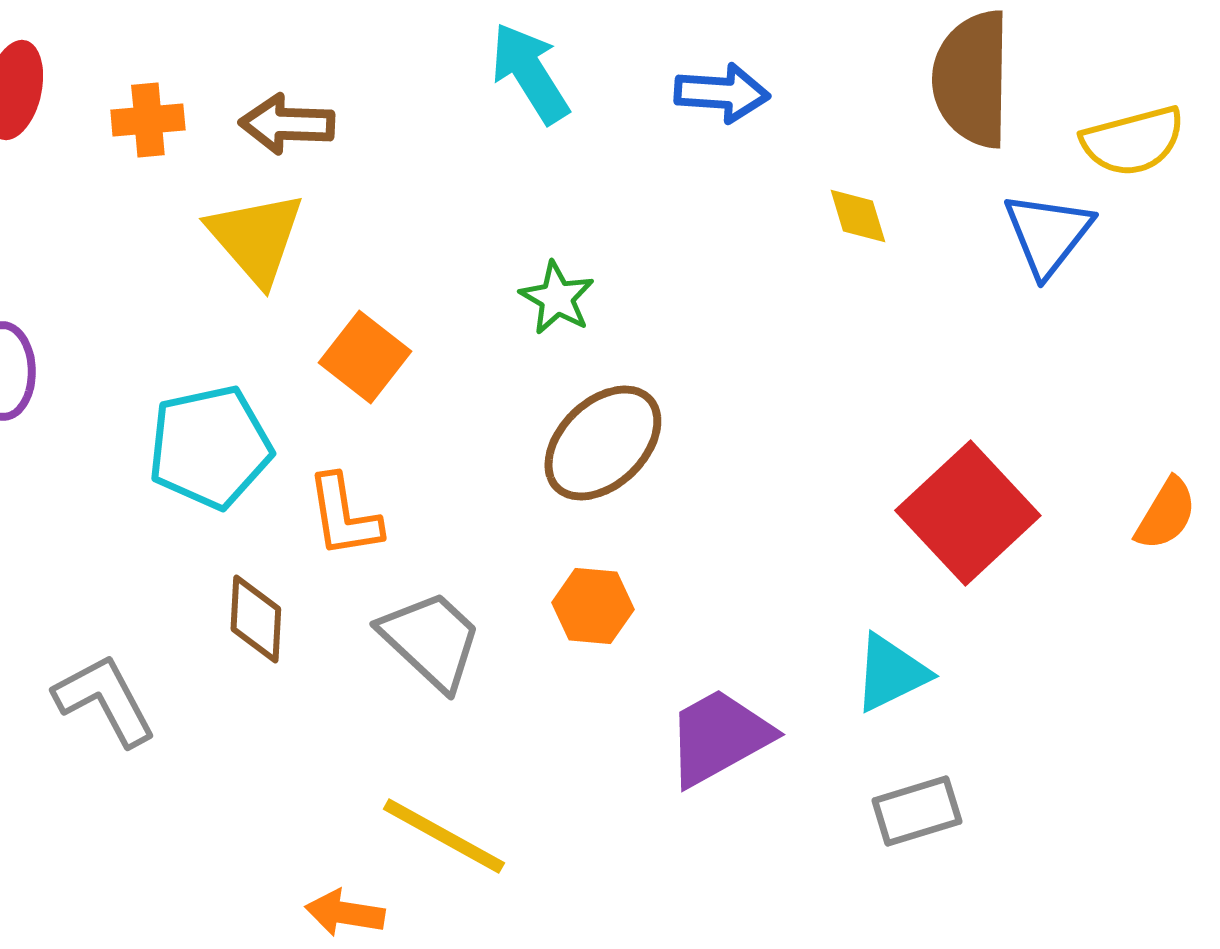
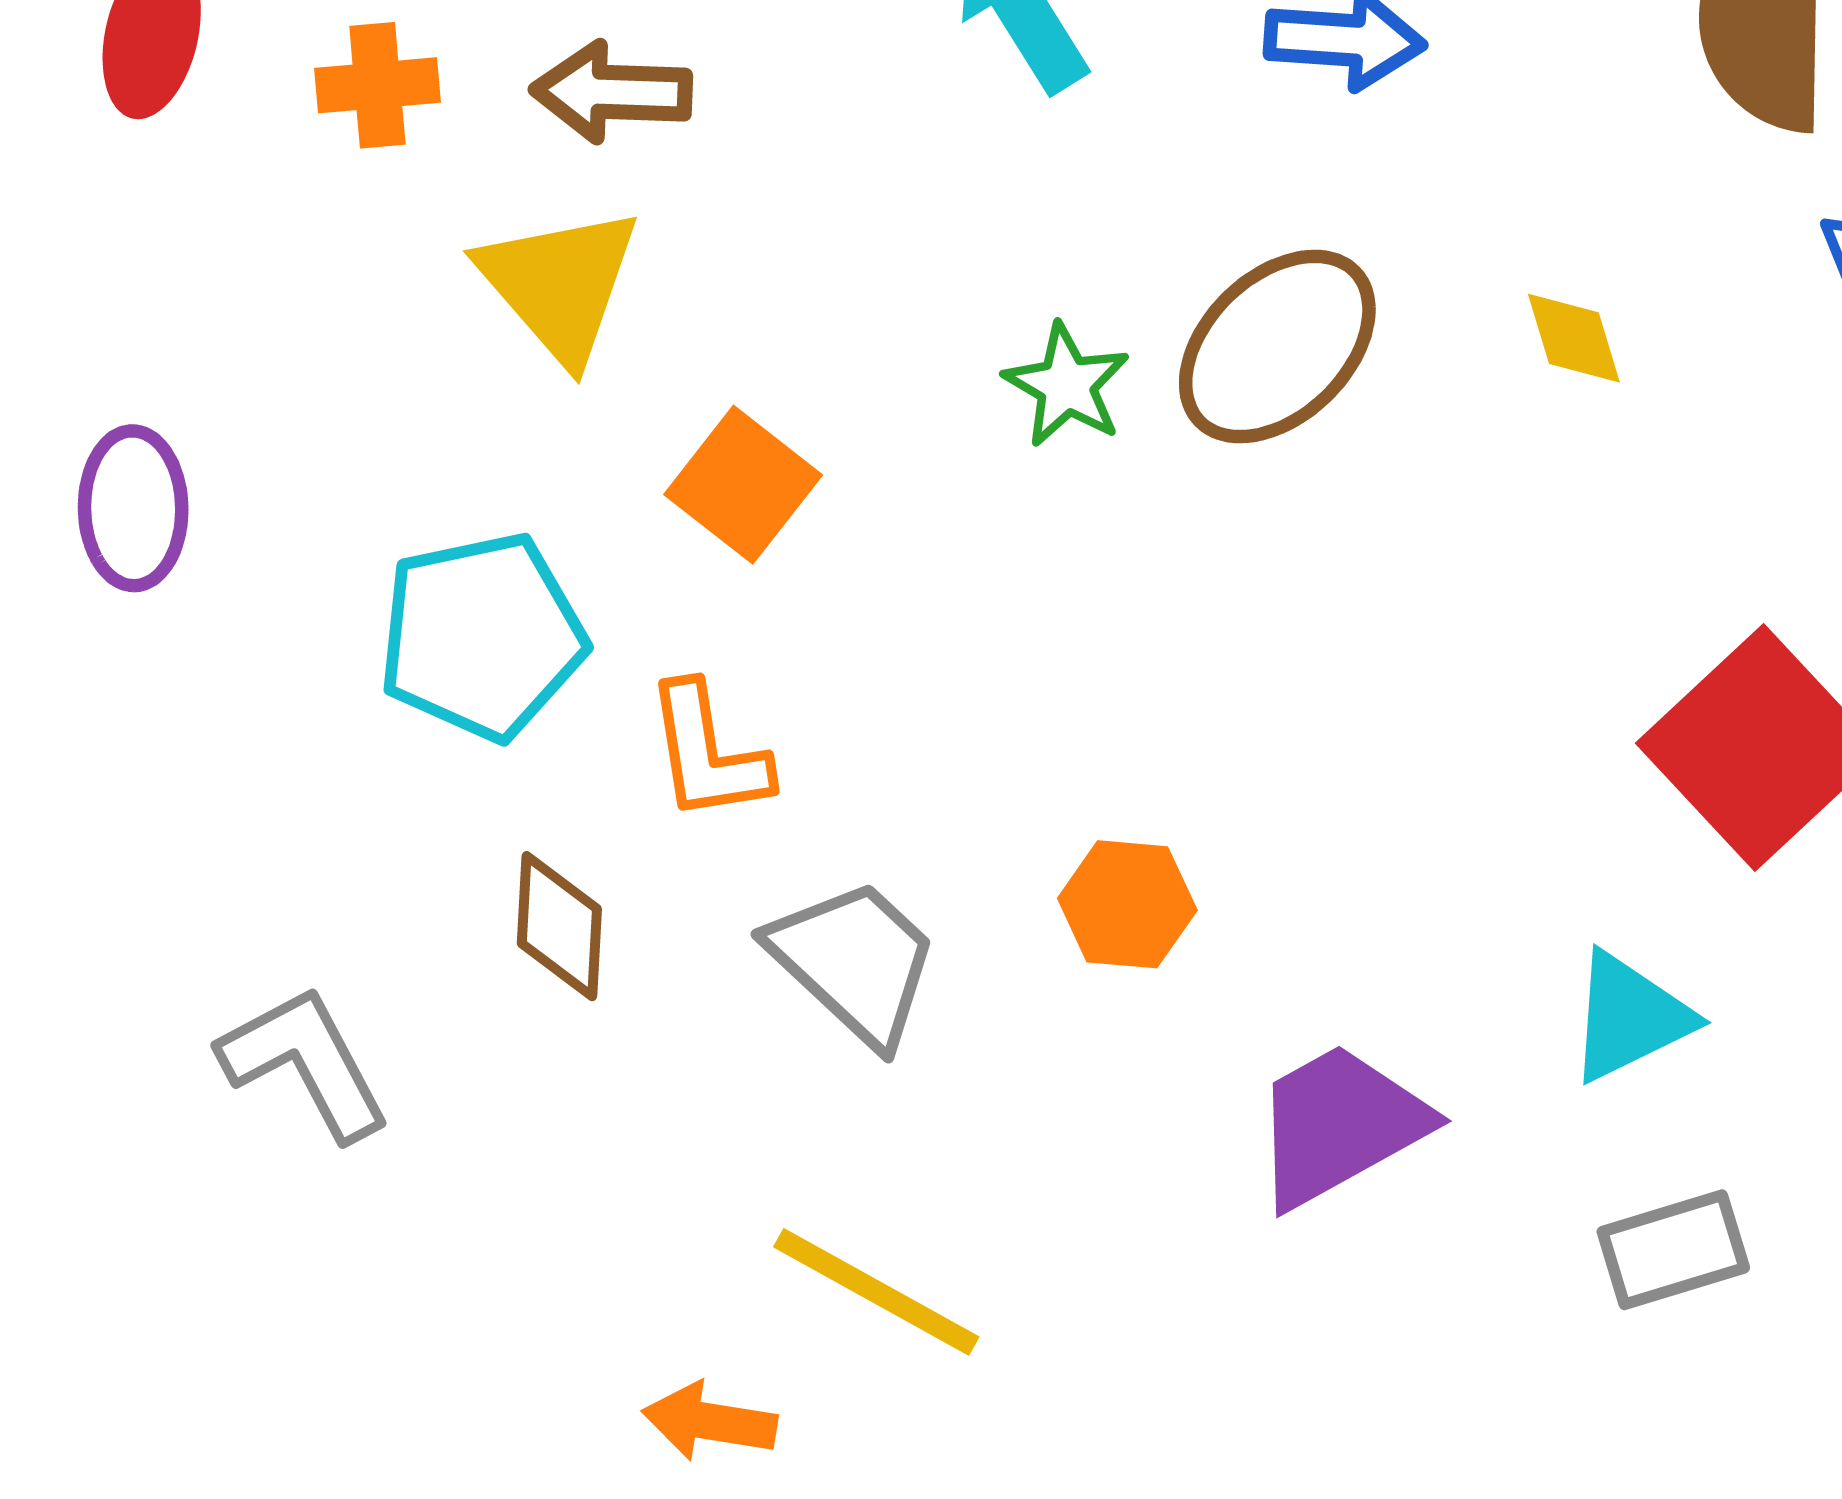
yellow diamond: (858, 216) -> (1574, 338), moved
brown ellipse: (603, 443) -> (1277, 347), moved

